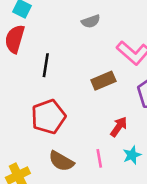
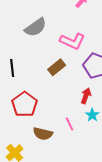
gray semicircle: (91, 21) -> (36, 27), size x1.6
red arrow: (119, 127) -> (86, 96), moved

